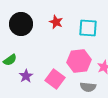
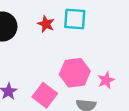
cyan square: (88, 28) -> (75, 19), moved

